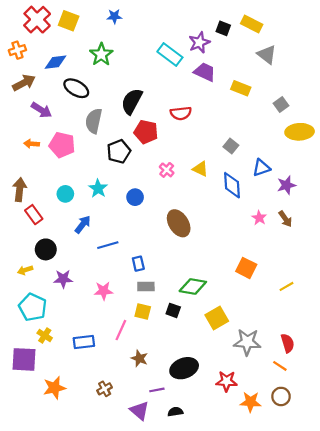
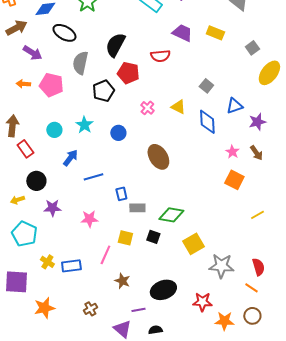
purple trapezoid: (205, 72) -> (182, 33), moved
yellow ellipse: (300, 132) -> (269, 73), turned -50
orange square: (246, 268) -> (234, 180), moved
gray rectangle: (146, 286) -> (137, 208), moved
yellow cross: (45, 335) -> (47, 262), moved

